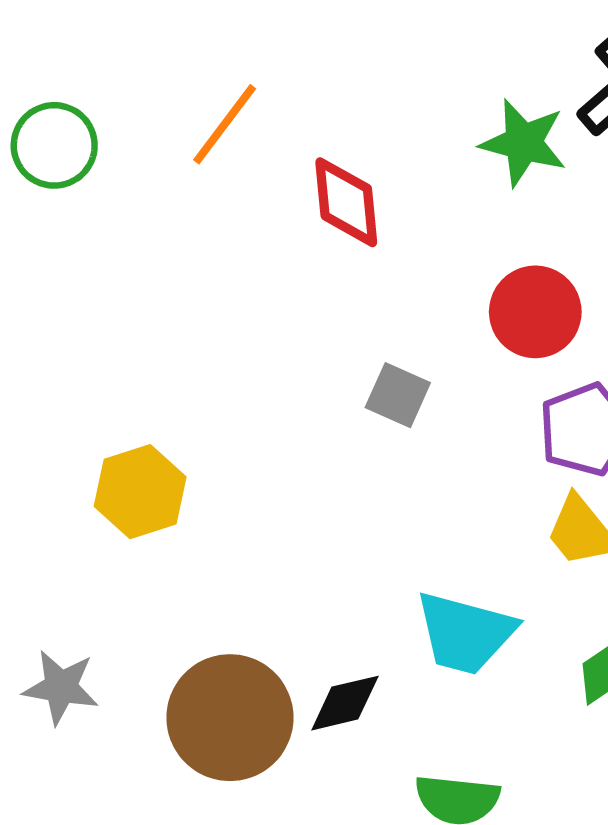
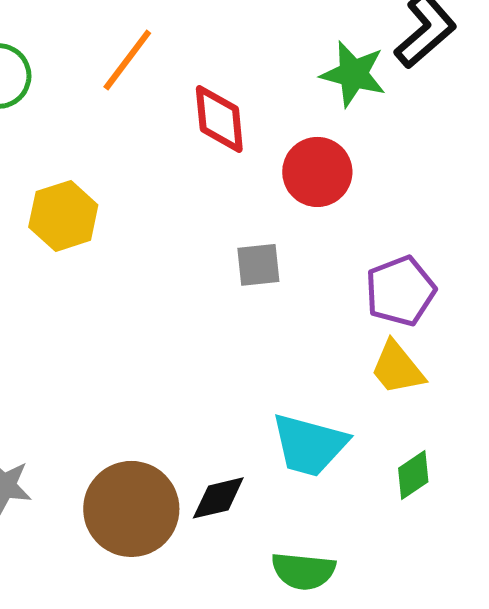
red circle: (535, 312) -> (317, 172), moved
gray square: (398, 395) -> (258, 265), turned -30
yellow hexagon: (140, 492) -> (63, 216), moved

